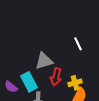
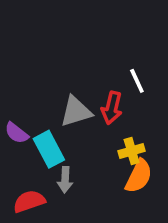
red arrow: (56, 77) -> (112, 108), moved
purple semicircle: (11, 87) -> (17, 133), moved

